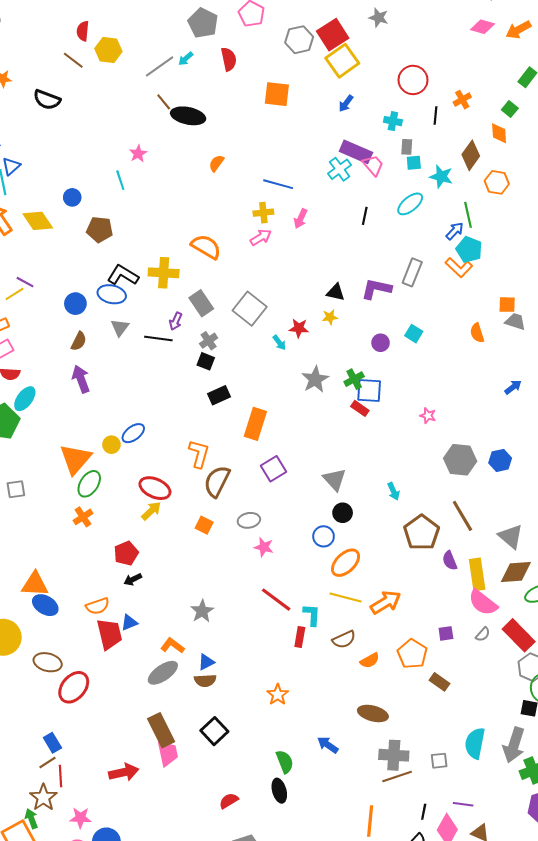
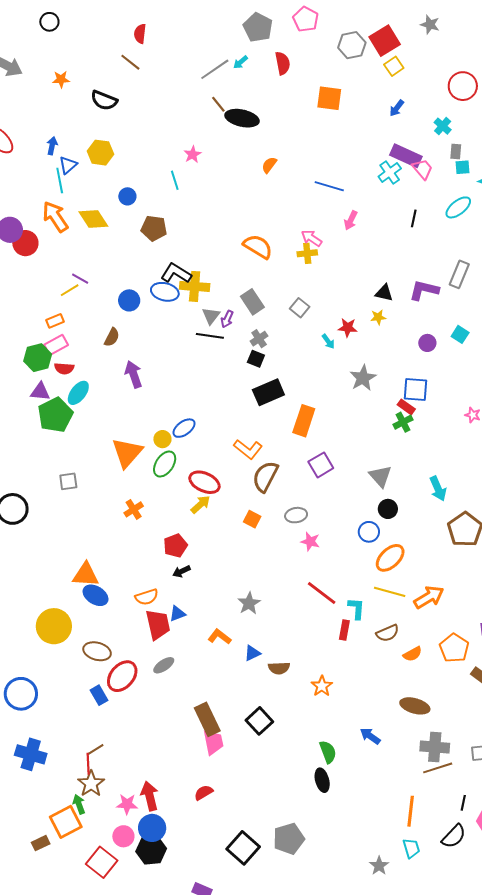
yellow hexagon: (108, 50) -> (100, 153), moved
yellow square: (342, 61) -> (394, 66), size x0.6
cyan cross: (393, 121) -> (443, 126), turned 30
yellow cross: (263, 213) -> (307, 253), moved
pink arrow: (261, 237) -> (312, 238), turned -115
yellow cross: (164, 273) -> (195, 286), moved
gray square: (250, 309) -> (300, 308), size x0.6
gray triangle: (120, 328) -> (211, 316), moved
brown semicircle: (79, 341) -> (112, 337), moved
green cross: (354, 379) -> (403, 422), moved
black rectangle: (219, 395) -> (268, 392), size x1.4
orange L-shape: (199, 454) -> (248, 449), turned 112
green ellipse: (89, 484) -> (165, 464), moved
cyan arrow: (393, 491) -> (438, 489), size x1.4
gray ellipse: (163, 673) -> (164, 665), moved, size x0.7
brown semicircle: (205, 680) -> (279, 668), moved
blue rectangle: (52, 743) -> (99, 695), moved
red arrow: (124, 772) -> (150, 796), moved, turned -92
red line: (61, 776) -> (88, 764), moved
red semicircle: (229, 801) -> (204, 793), moved

